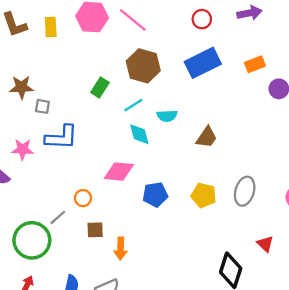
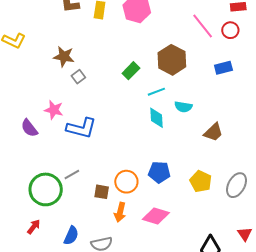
pink line: (133, 20) -> (203, 26), moved
blue rectangle: (203, 63) -> (223, 68), size x0.6
gray square: (42, 106) -> (78, 77), turned 32
blue L-shape: (61, 137) -> (81, 128), moved
pink diamond: (119, 172) -> (156, 216), moved
orange circle: (83, 198) -> (126, 182), moved, size x1.5

